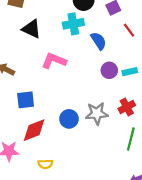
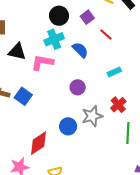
pink L-shape: (54, 61) -> (42, 62), moved
purple circle: (109, 70) -> (78, 87), moved
blue square: (26, 100) -> (23, 96), moved, turned -36

